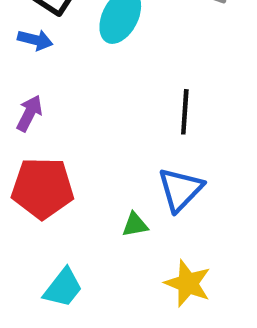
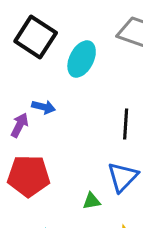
blue arrow: (35, 40) -> (44, 107), moved

